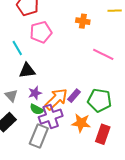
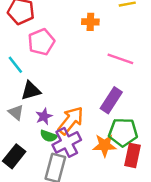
gray triangle: (11, 96) -> (16, 112), moved
purple rectangle: (74, 96) -> (111, 100), moved, size x1.5
green pentagon: (100, 100) -> (123, 132), moved

